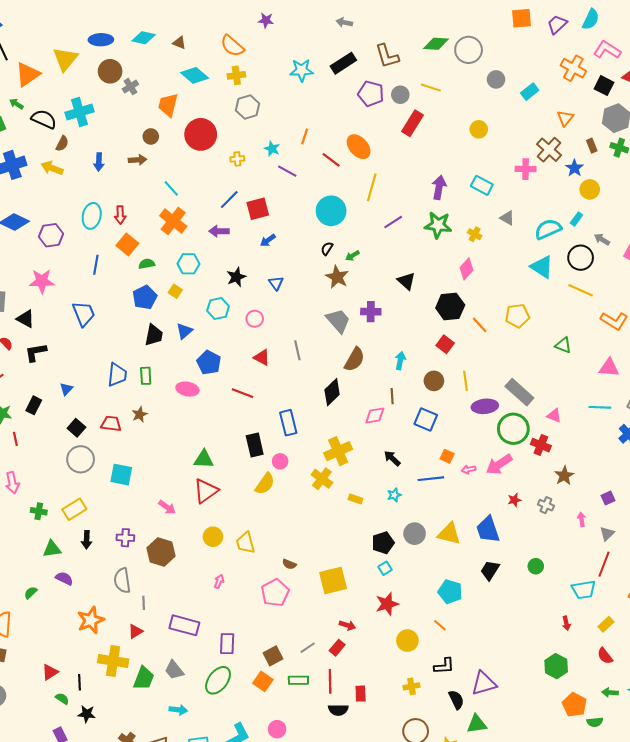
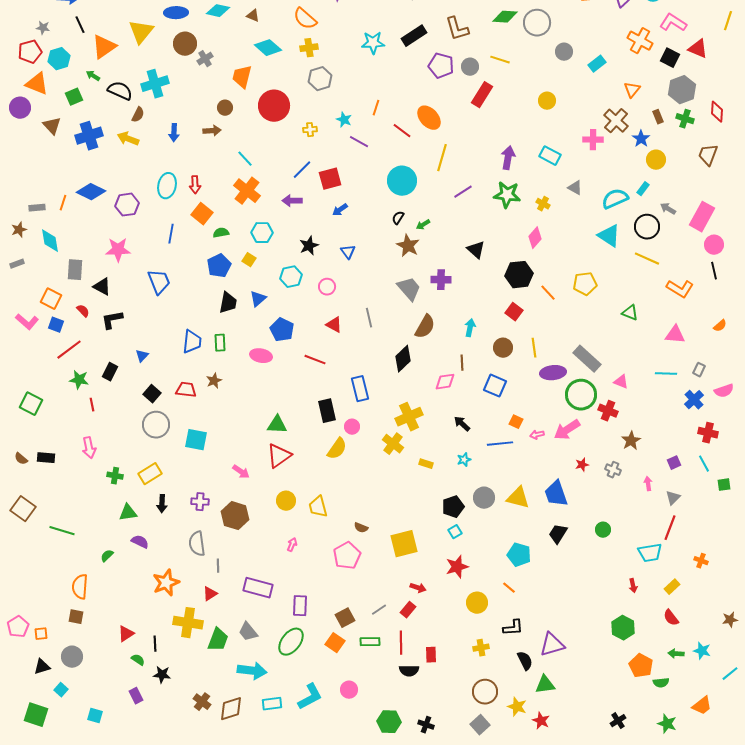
cyan arrow: (178, 710) -> (252, 671), size x1.6

